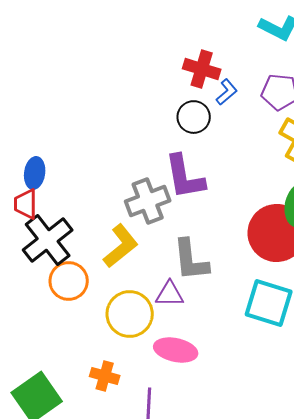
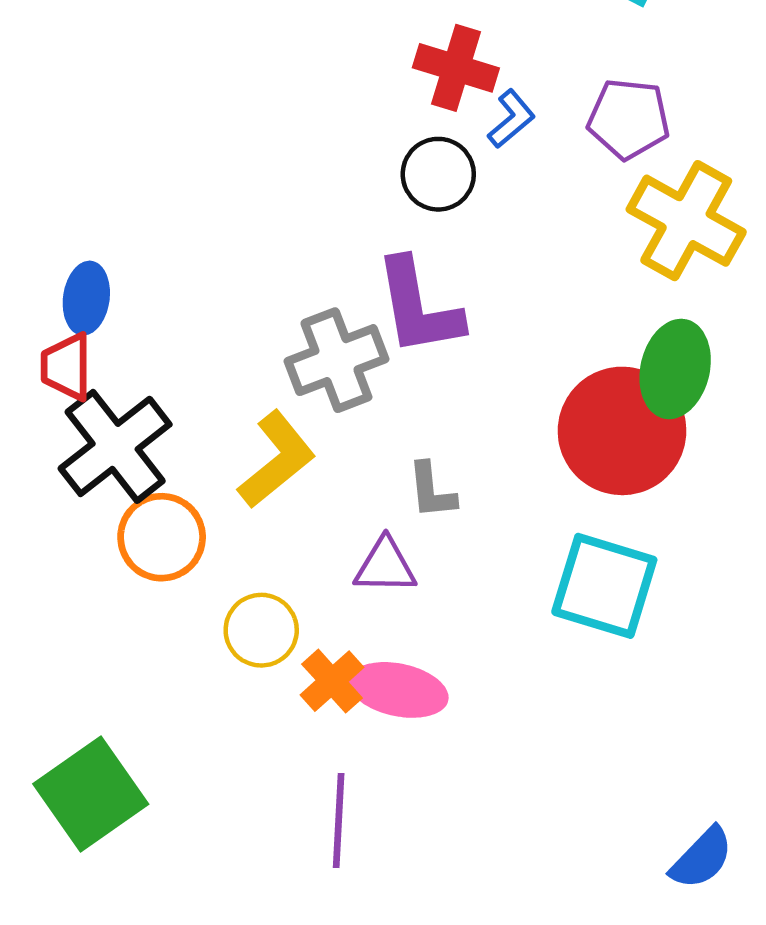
gray L-shape: (191, 260) -> (432, 491), size x0.6
yellow circle: (130, 314) -> (261, 630), moved, size x0.7
orange cross: (105, 376) -> (332, 681), moved, turned 32

